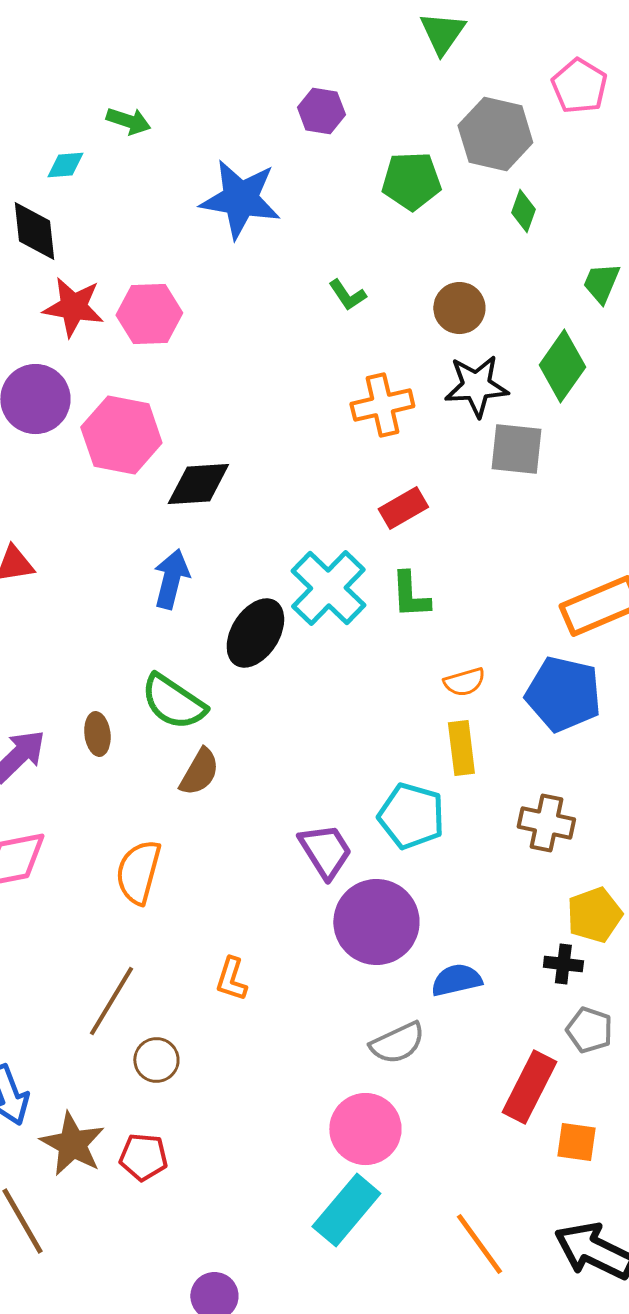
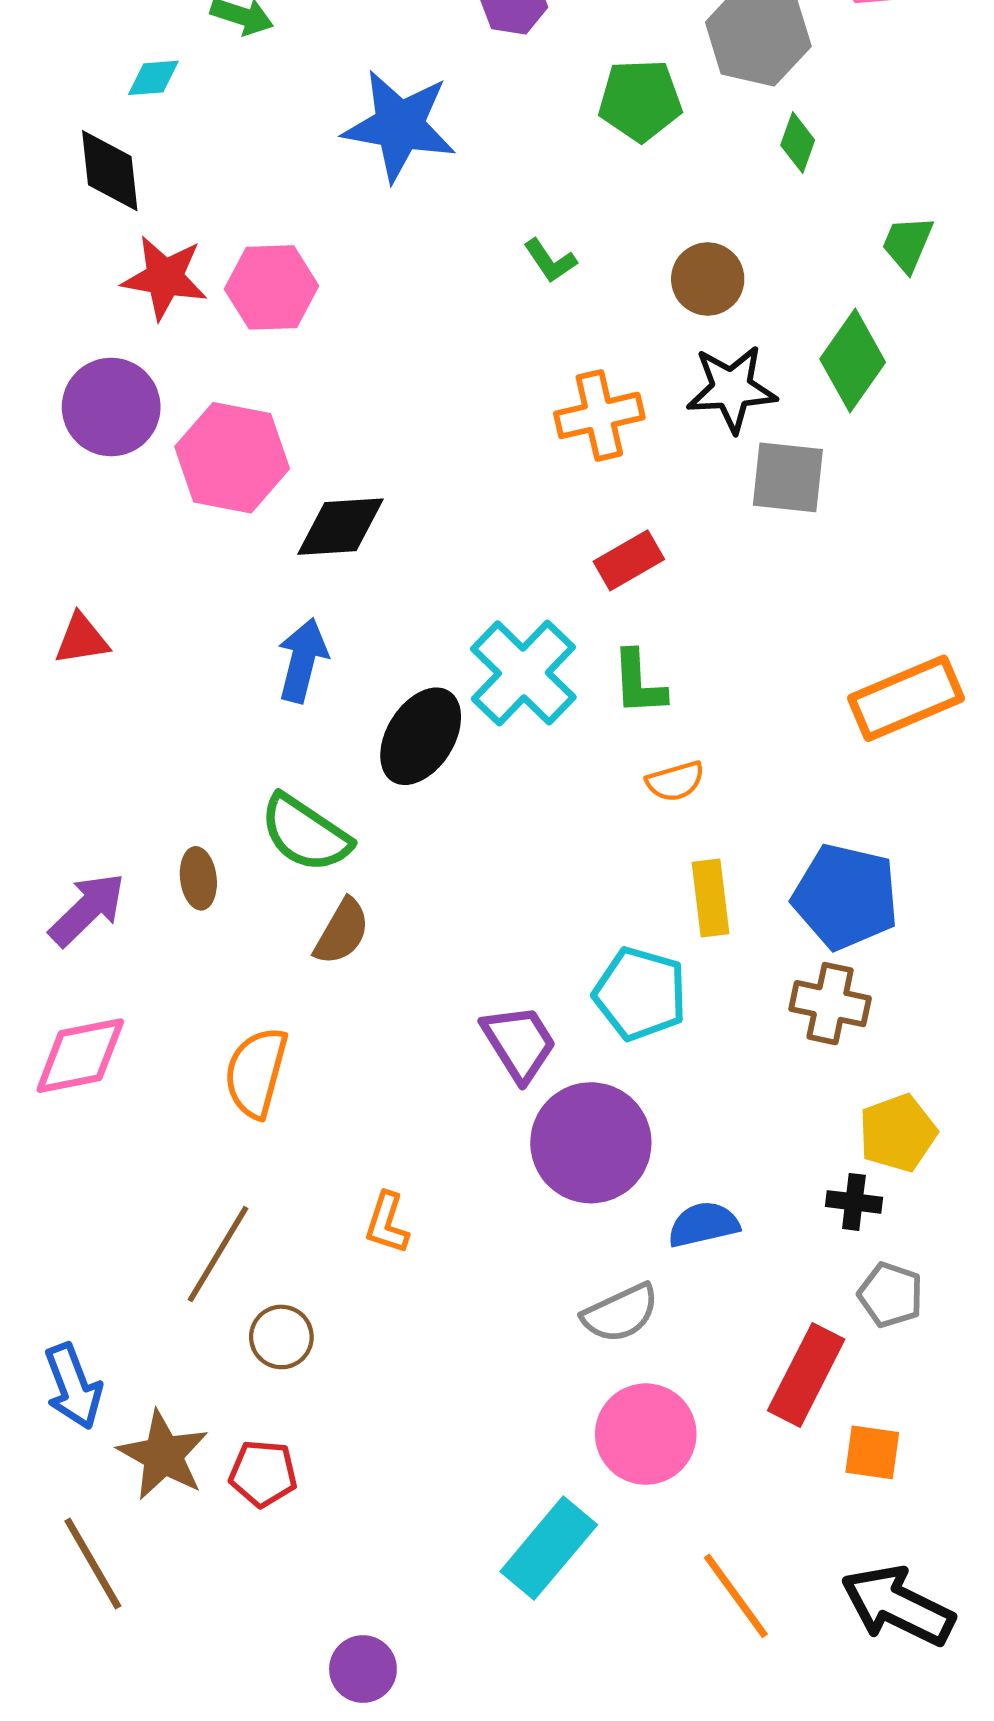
orange semicircle: (464, 682) -> (675, 781), moved
blue pentagon: (563, 694) -> (846, 897), moved
pink circle: (365, 1129) -> (646, 1434), moved

